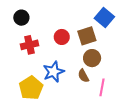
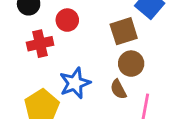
red circle: (62, 37) -> (67, 20), moved

